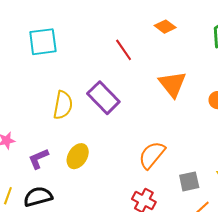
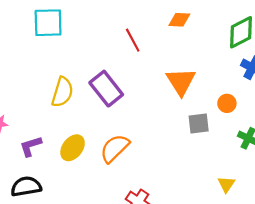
orange diamond: (165, 27) -> (179, 20), turned -40
orange semicircle: (152, 155) -> (115, 148), moved
gray square: (189, 181) -> (199, 124), moved

